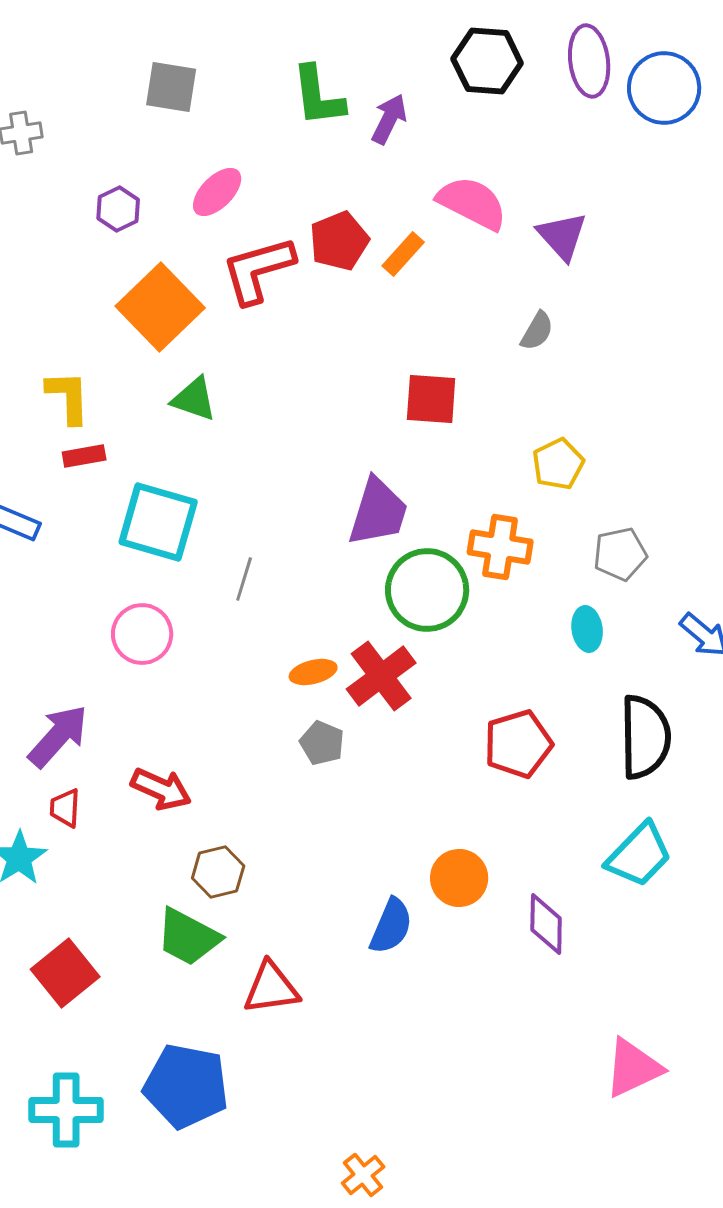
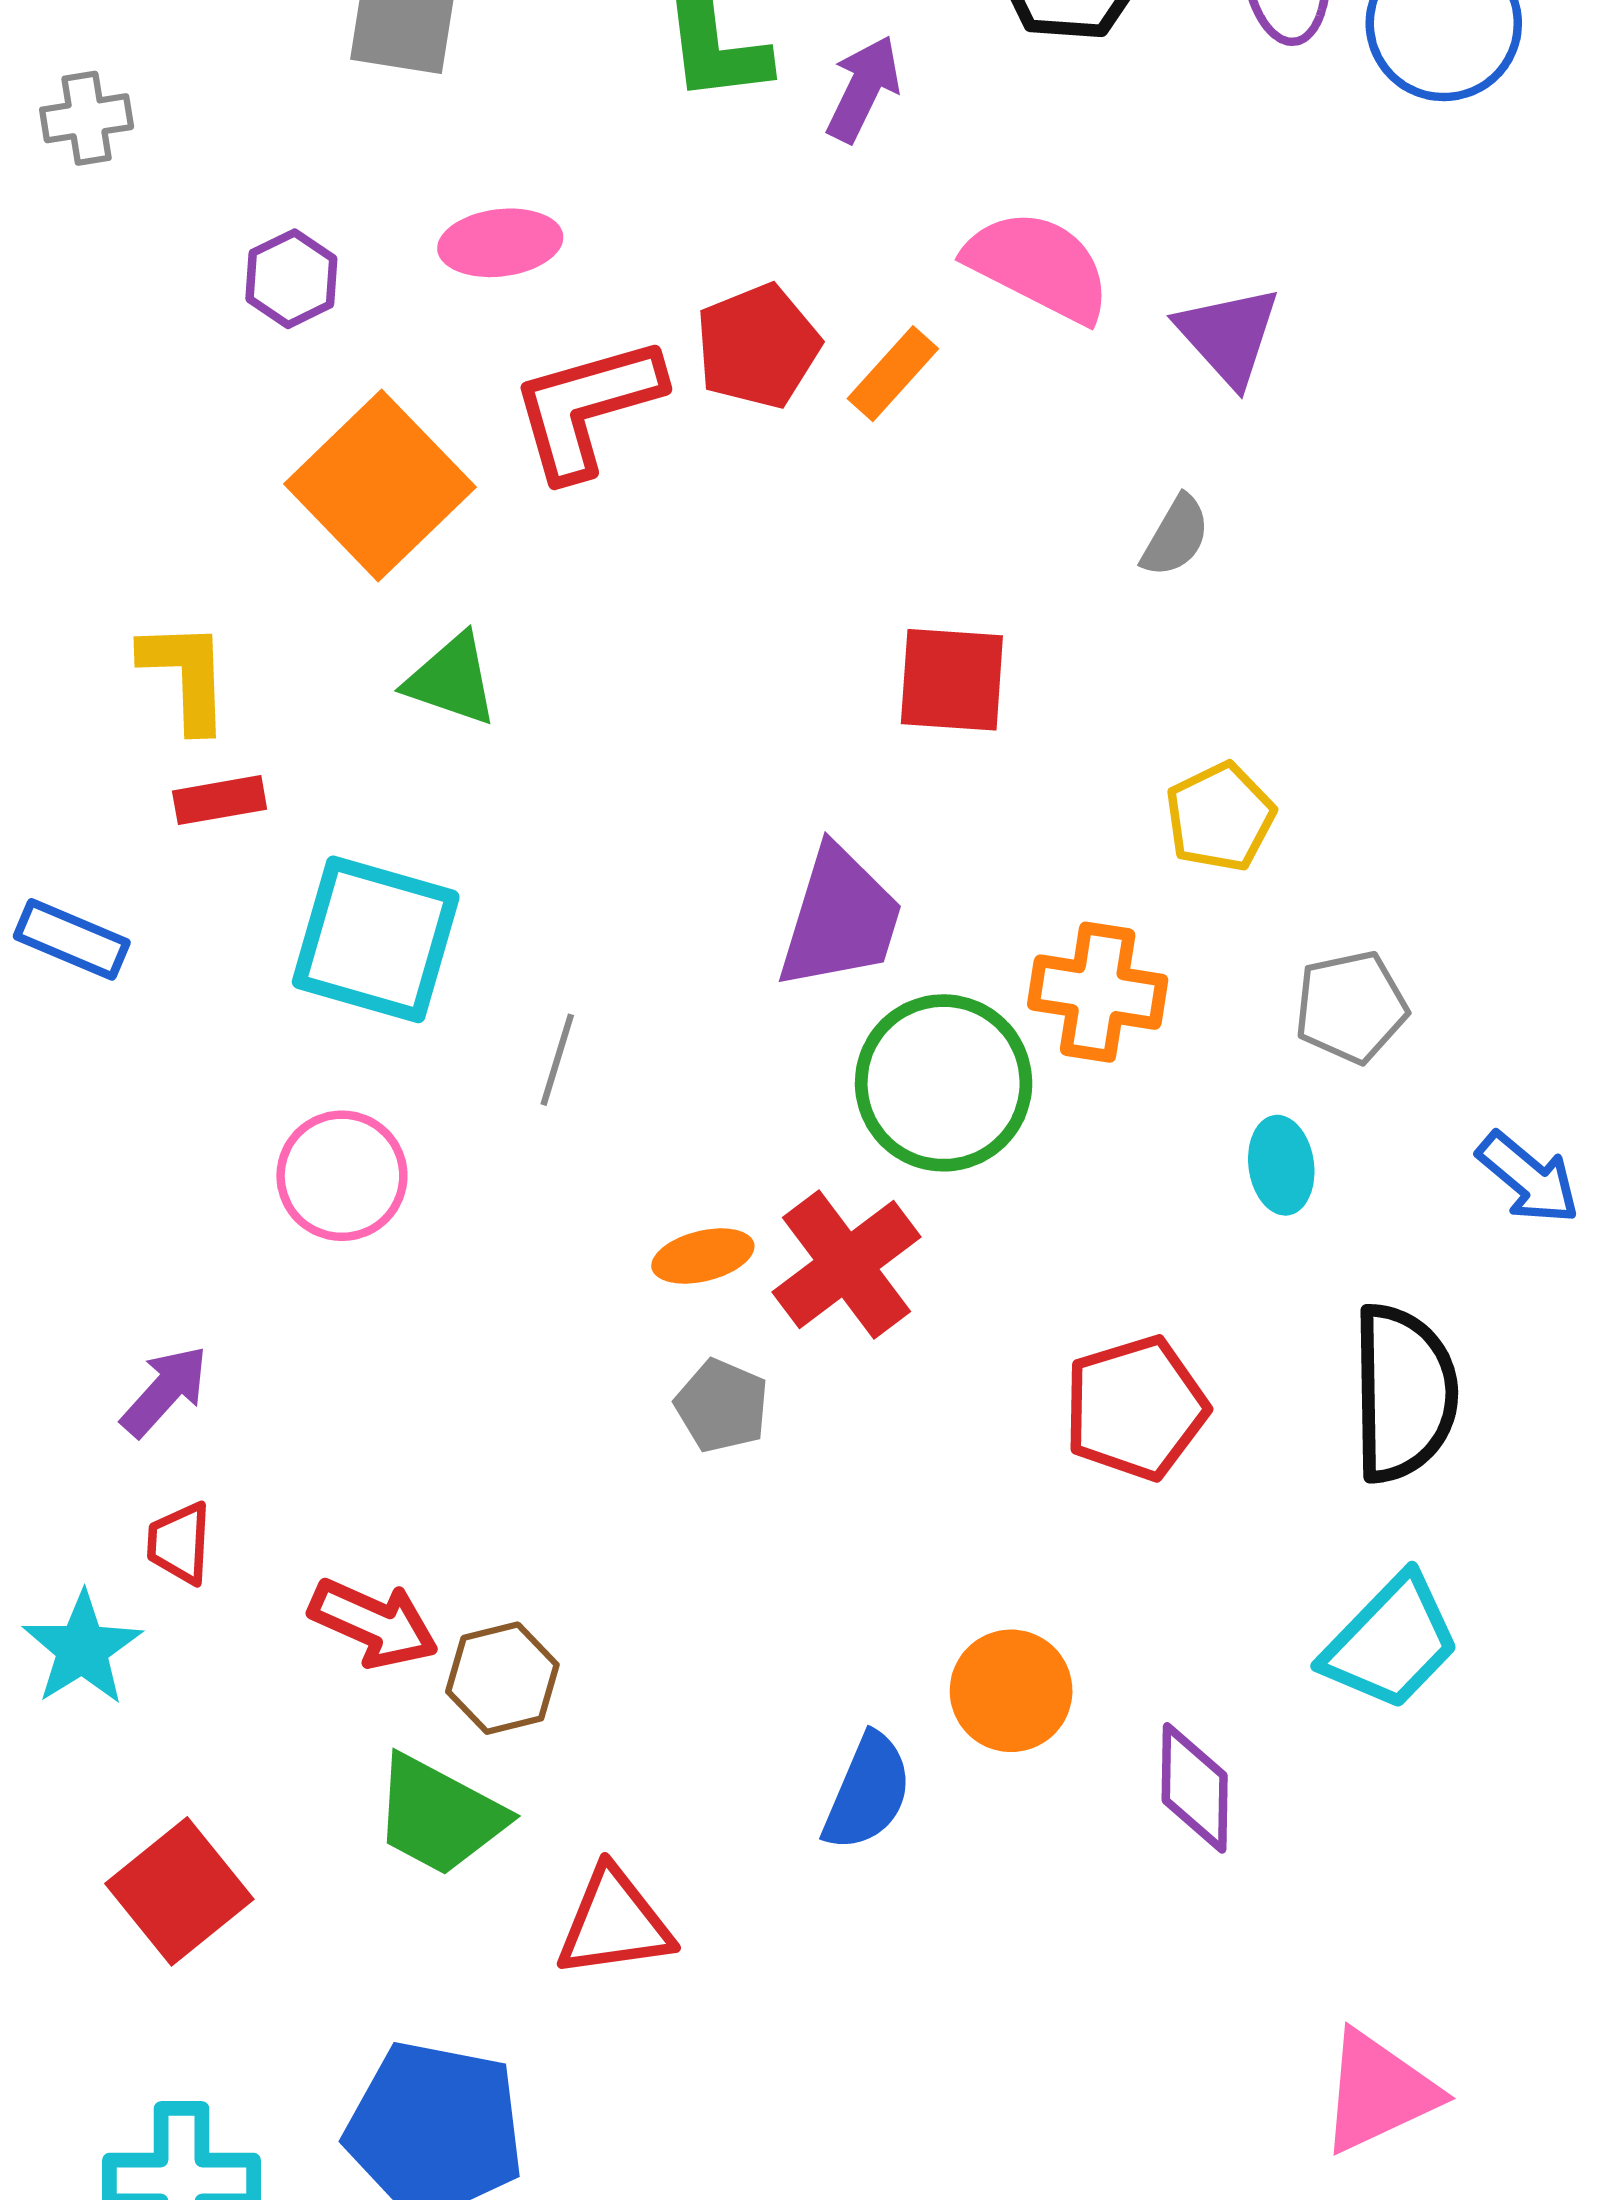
pink ellipse: (217, 192) -> (500, 243), turned 38
purple arrow: (58, 736) -> (165, 1391), size x0.7
red arrow: (161, 789) -> (374, 1623), moved

